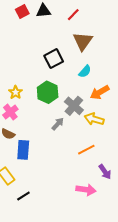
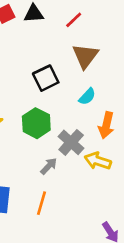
orange arrow: (100, 92) -> (106, 125), turned -48
orange line: (86, 150) -> (41, 203), moved, turned -48

